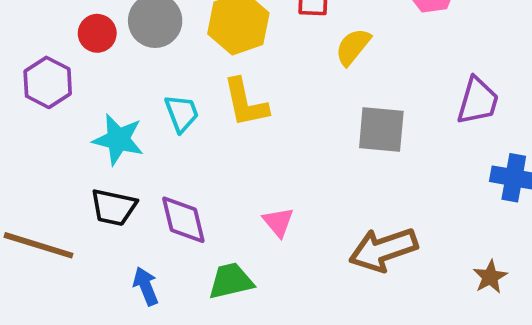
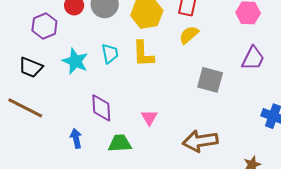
yellow semicircle: (353, 47) -> (189, 35), moved
purple trapezoid: (478, 101) -> (253, 58), moved
black trapezoid: (113, 207) -> (31, 67), moved

